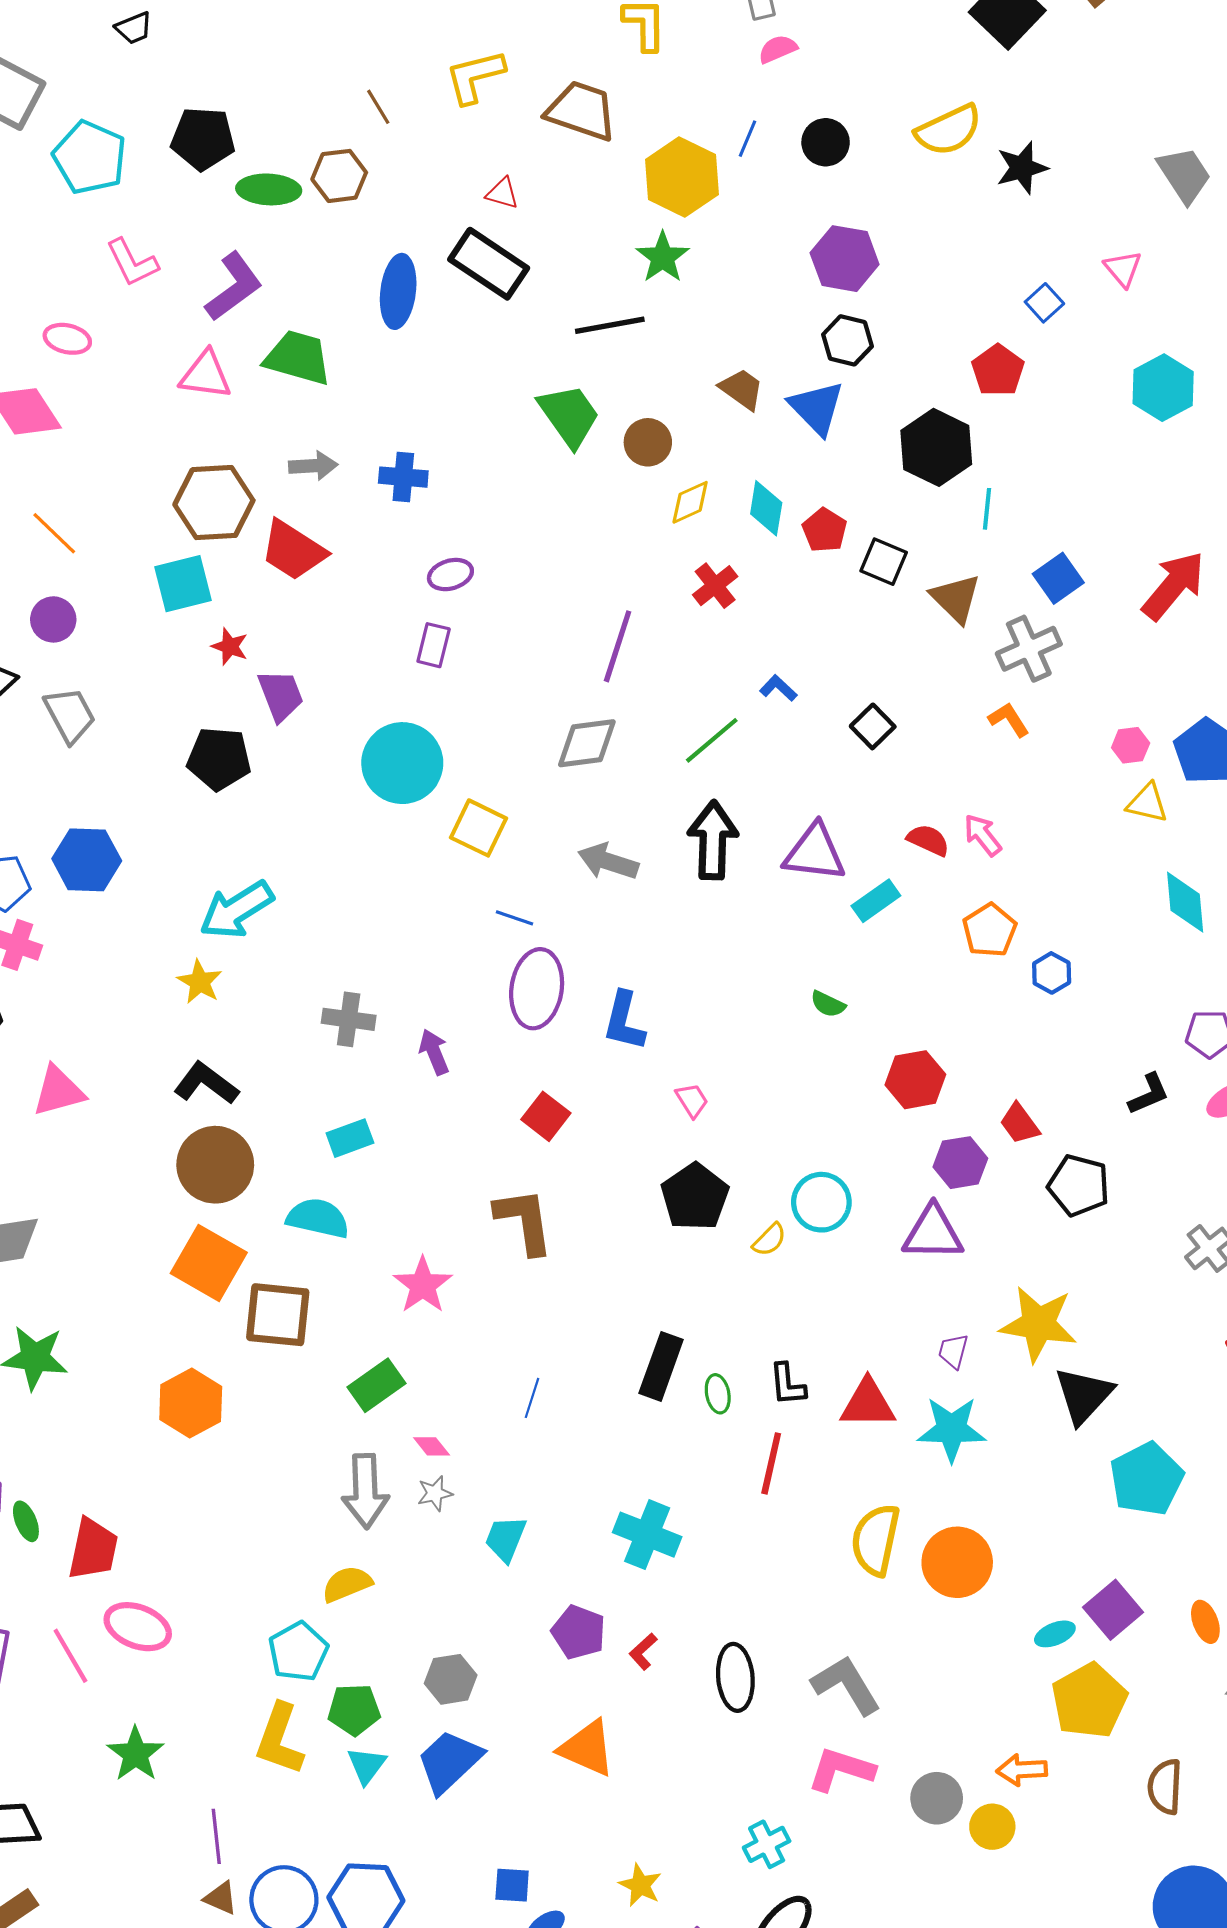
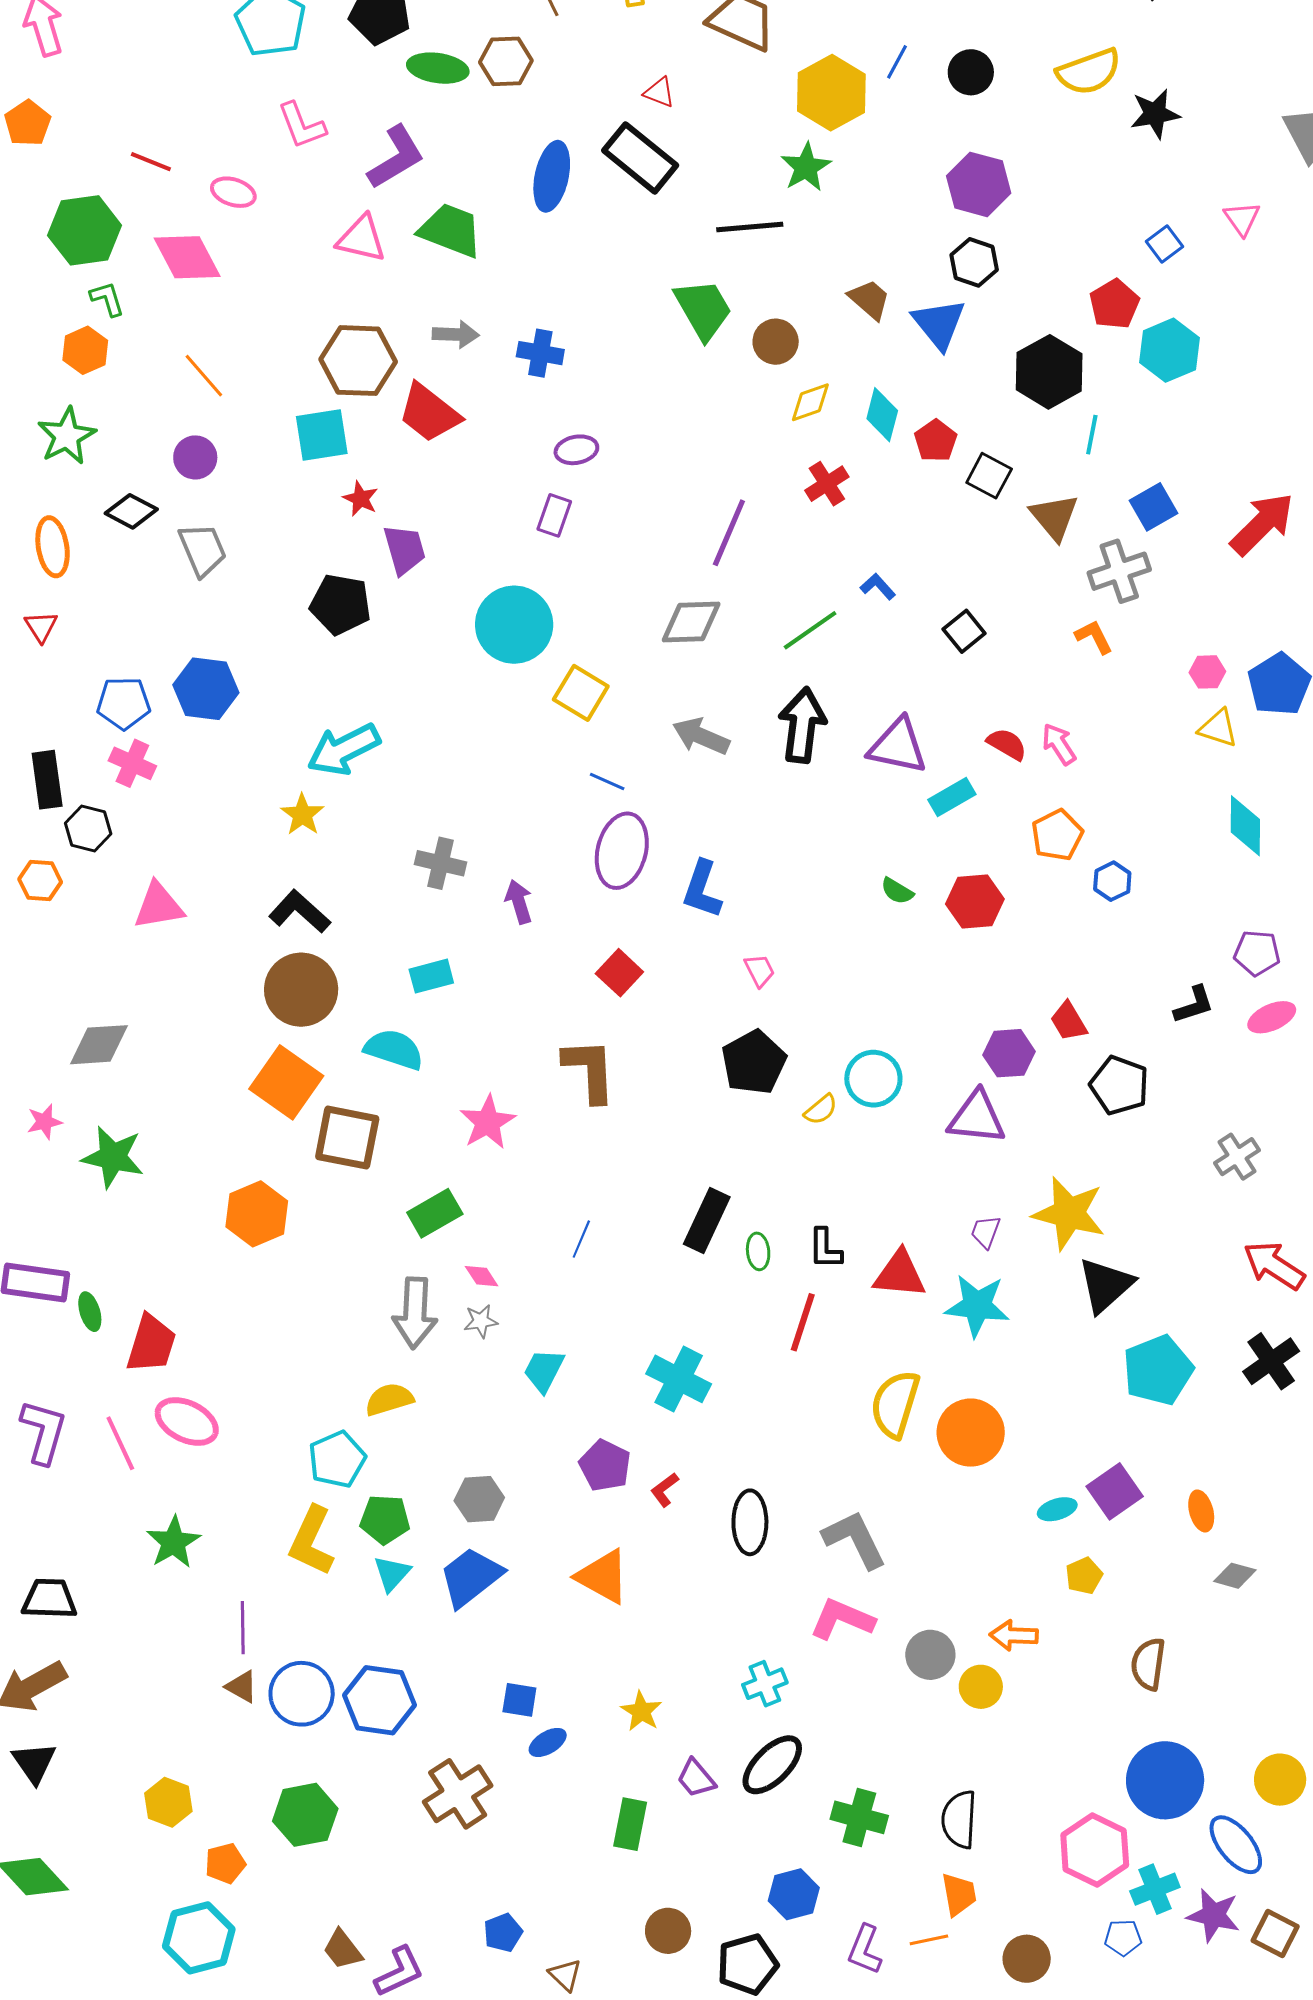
cyan hexagon: (1163, 388) -> (1169, 350), moved
red hexagon: (915, 1080) -> (975, 902), moved
yellow pentagon: (1089, 1701) -> (1084, 1576), size x0.5

